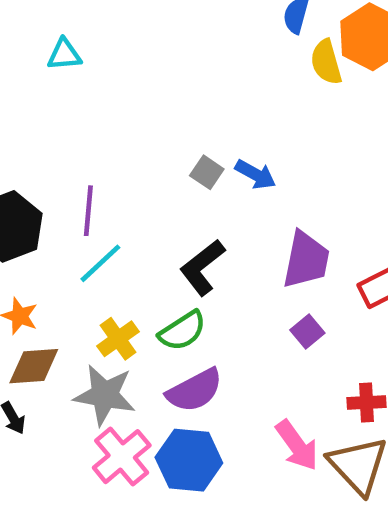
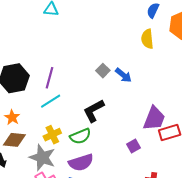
yellow semicircle: (326, 62) -> (147, 39), moved
purple trapezoid: (306, 260) -> (154, 118), moved

